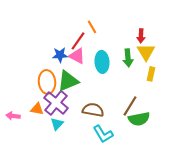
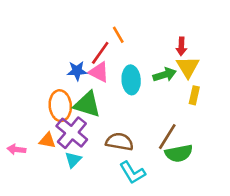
green arrow: (128, 58) -> (165, 75), turned -102
green triangle: (68, 81) -> (87, 104), turned 40

